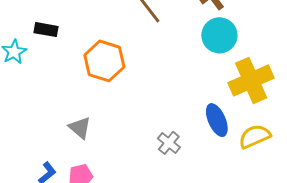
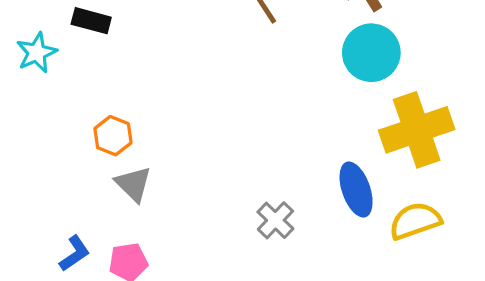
orange hexagon: (104, 61) -> (113, 136), moved, size x0.6

